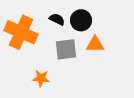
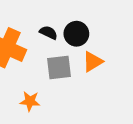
orange triangle: (95, 44) -> (93, 62), turned -30

